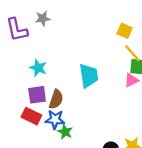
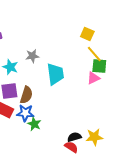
gray star: (43, 18) -> (32, 56), moved

